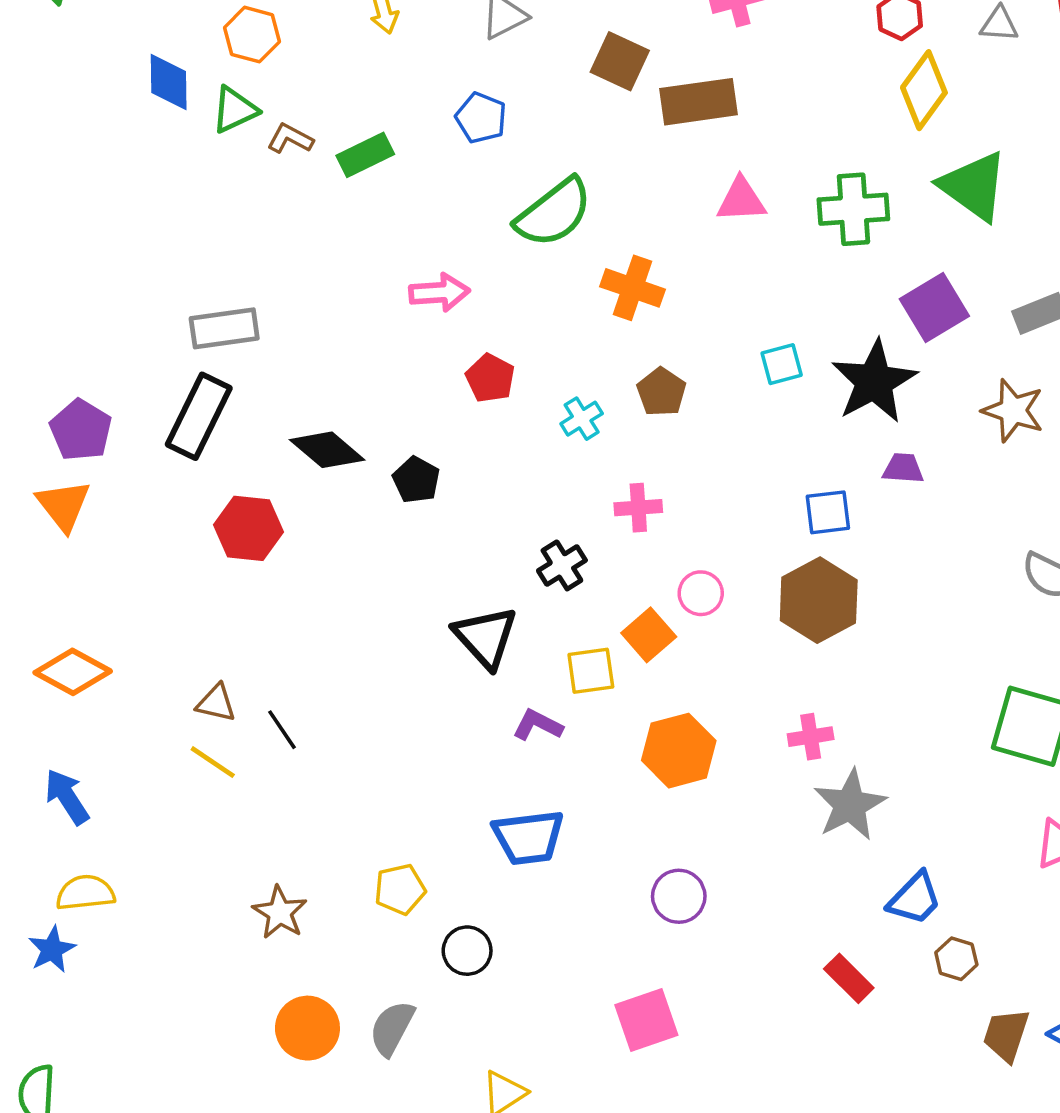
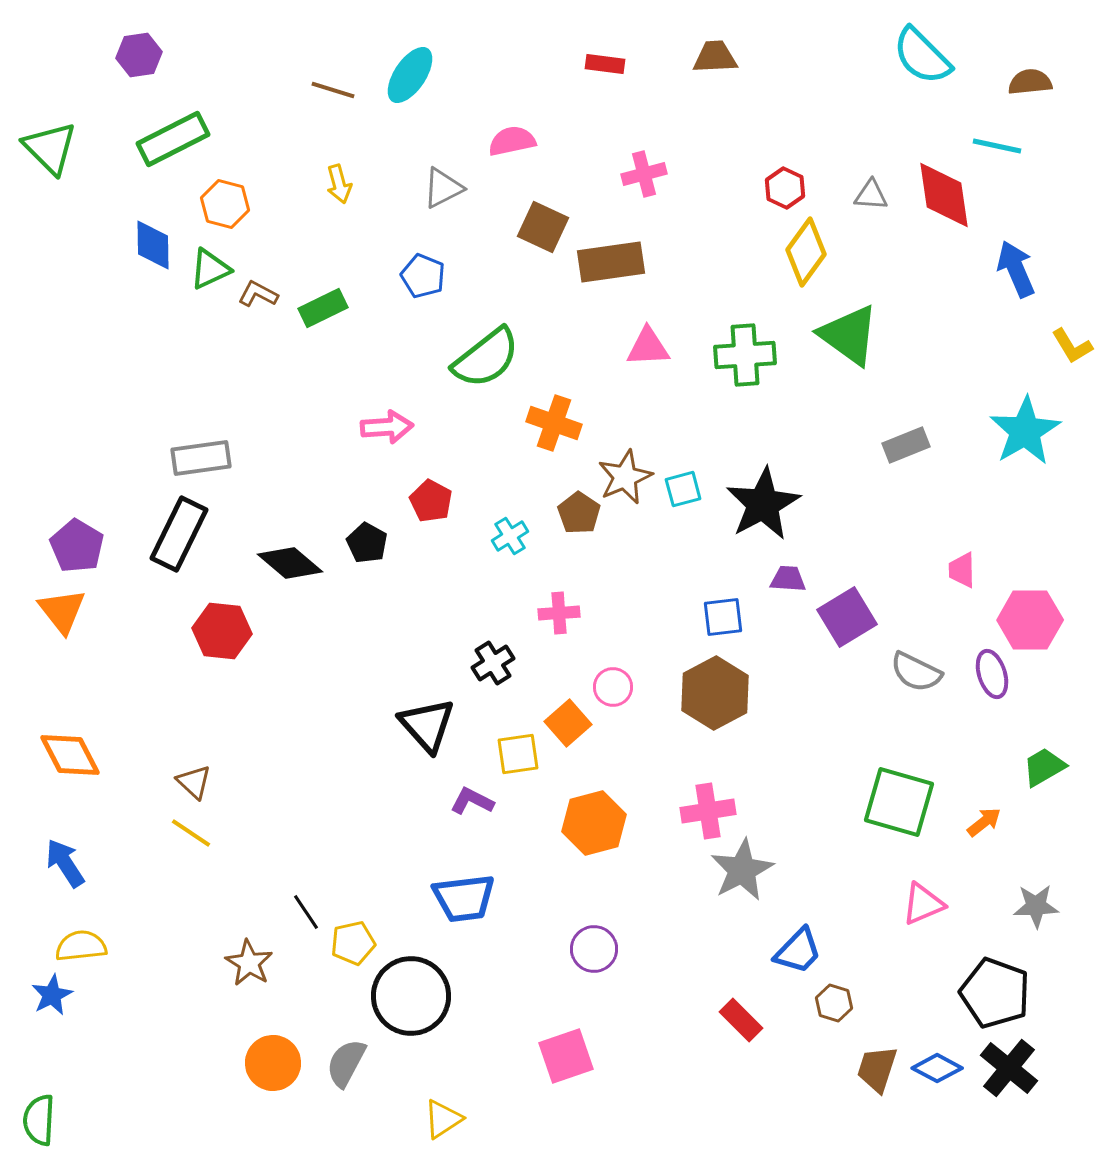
purple square: (934, 308) -> (847, 617), moved
brown star: (1013, 410) -> (625, 477), moved, turned 30
black pentagon: (416, 480) -> (367, 543), moved
orange diamond: (73, 672) -> (70, 755), turned 34
brown triangle: (216, 703) -> (194, 782), turned 30
black line: (282, 730) -> (306, 912), moved
pink cross: (811, 737) -> (708, 811), size x1.4
black circle: (467, 951) -> (411, 996), size x1.8

